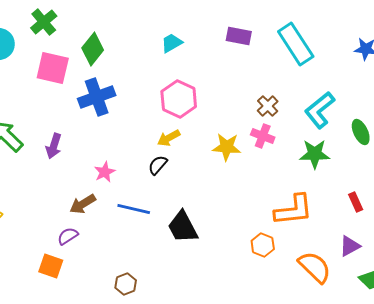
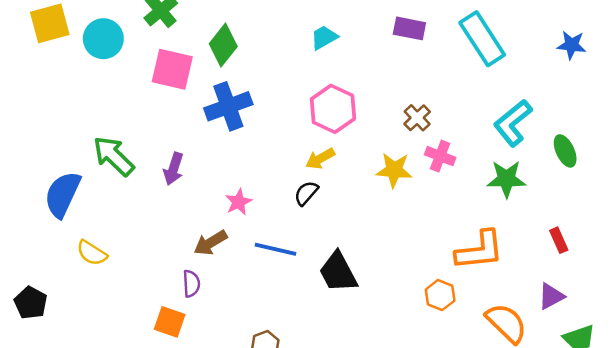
brown cross: (268, 106) -> (417, 118), moved
purple semicircle: (68, 236) -> (191, 284), turned 120

